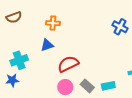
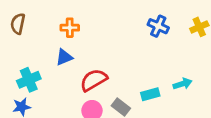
brown semicircle: (14, 17) -> (18, 24), turned 126
cyan rectangle: (108, 86) -> (150, 94), moved

